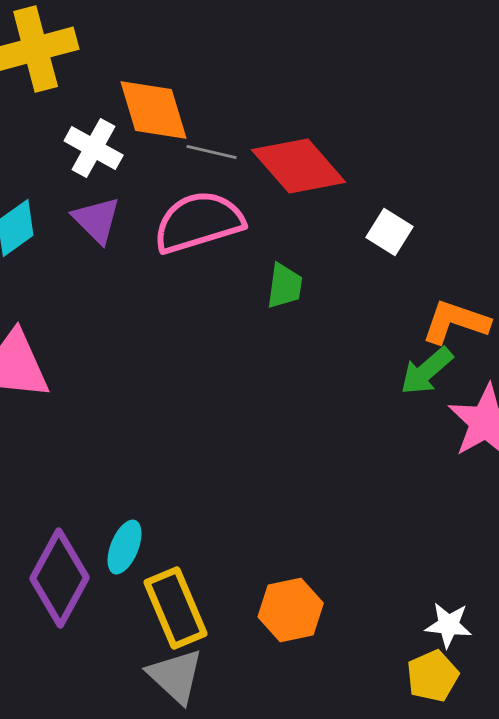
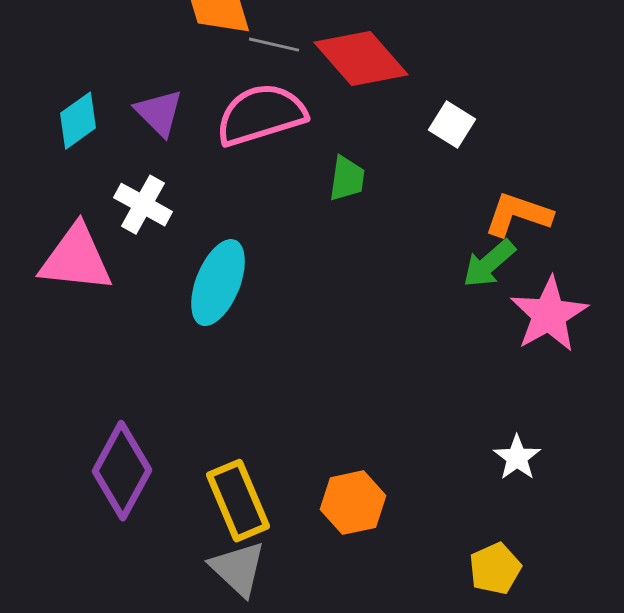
white cross: (94, 148) -> (143, 205), moved
cyan ellipse: (125, 547) -> (218, 283), moved, size x1.6
white star: (449, 625) -> (517, 458), moved, turned 30

